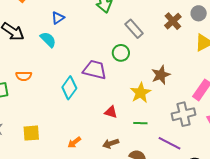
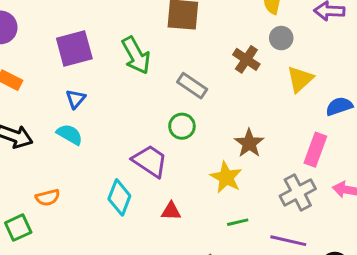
purple trapezoid: (95, 70) -> (150, 161), turned 35
red triangle: (111, 112) -> (171, 211), moved

